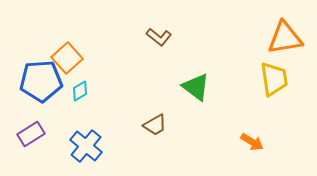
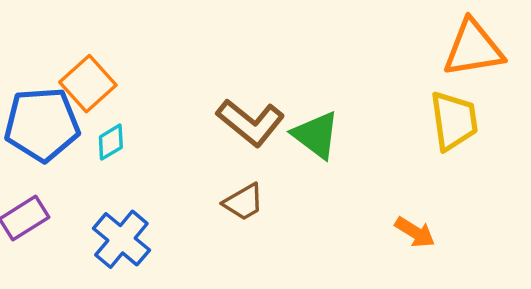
brown L-shape: (159, 37) -> (251, 123), moved, size x1.5

